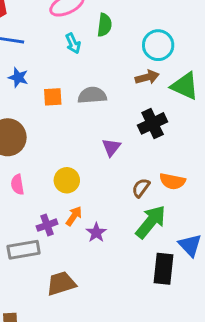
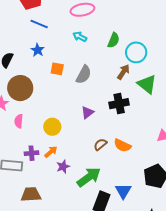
green semicircle: (105, 25) -> (114, 40), moved
cyan arrow: (73, 43) -> (80, 37), turned 128
brown arrow: (147, 77) -> (123, 72), turned -56
gray semicircle: (92, 95) -> (84, 75), turned 108
green arrow: (151, 222) -> (89, 177), moved

